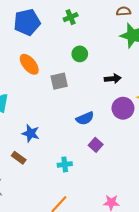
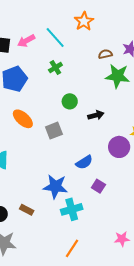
black arrow: (113, 79) -> (96, 115), moved
blue star: (31, 133) -> (55, 187), moved, size x1.4
cyan cross: (65, 164) -> (72, 209), size x1.5

